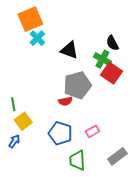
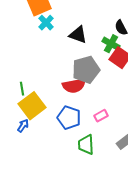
red semicircle: (65, 101) -> (74, 86), size x1.6
yellow square: (23, 121) -> (32, 106), size x1.5

